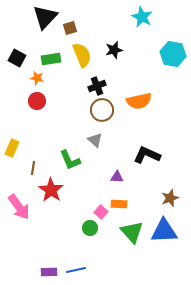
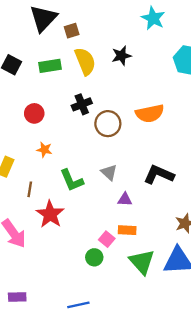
orange star: (37, 78) -> (44, 150), moved
black cross: (97, 86) -> (82, 104), moved
gray triangle: (95, 140) -> (109, 172), moved
purple rectangle: (49, 272) -> (17, 297), moved

